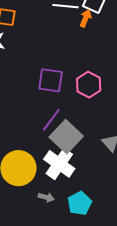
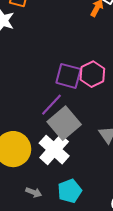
purple square: (51, 80) -> (68, 76), moved
gray arrow: (46, 197) -> (34, 192), moved

